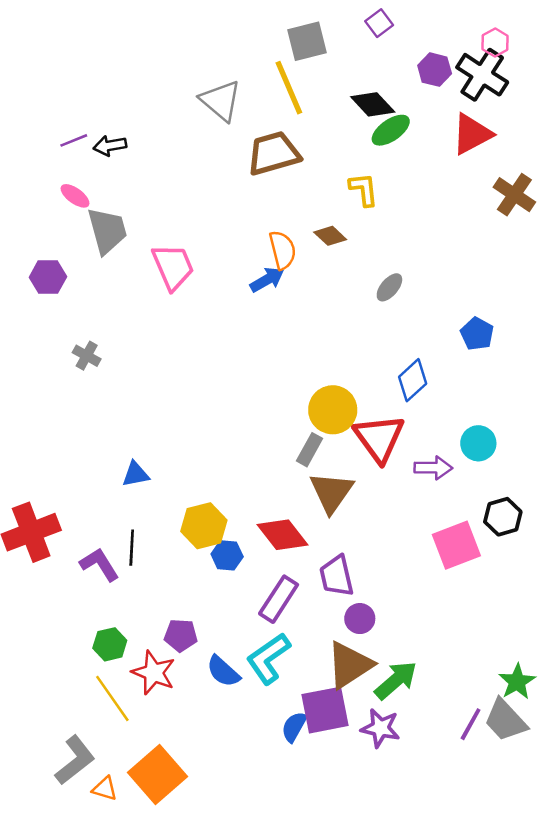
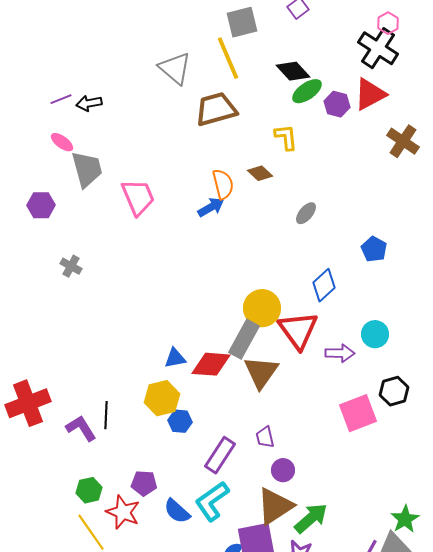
purple hexagon: (435, 70) -> (337, 104), moved
gray rectangle: (310, 450) -> (244, 339), size x1.5
blue triangle: (136, 474) -> (175, 358), moved
red diamond: (282, 535) -> (211, 364), moved, turned -48
purple trapezoid: (337, 576) -> (265, 437), size x0.7

